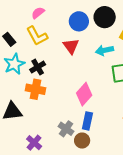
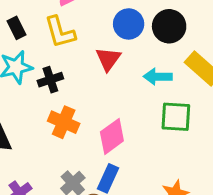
orange cross: (36, 89) -> (64, 122), moved

